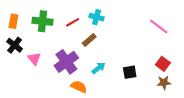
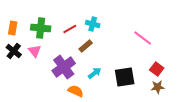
pink line: (159, 27) -> (143, 38), moved
pink triangle: (34, 59) -> (35, 51), moved
black square: (130, 72) -> (125, 77), size x1.5

